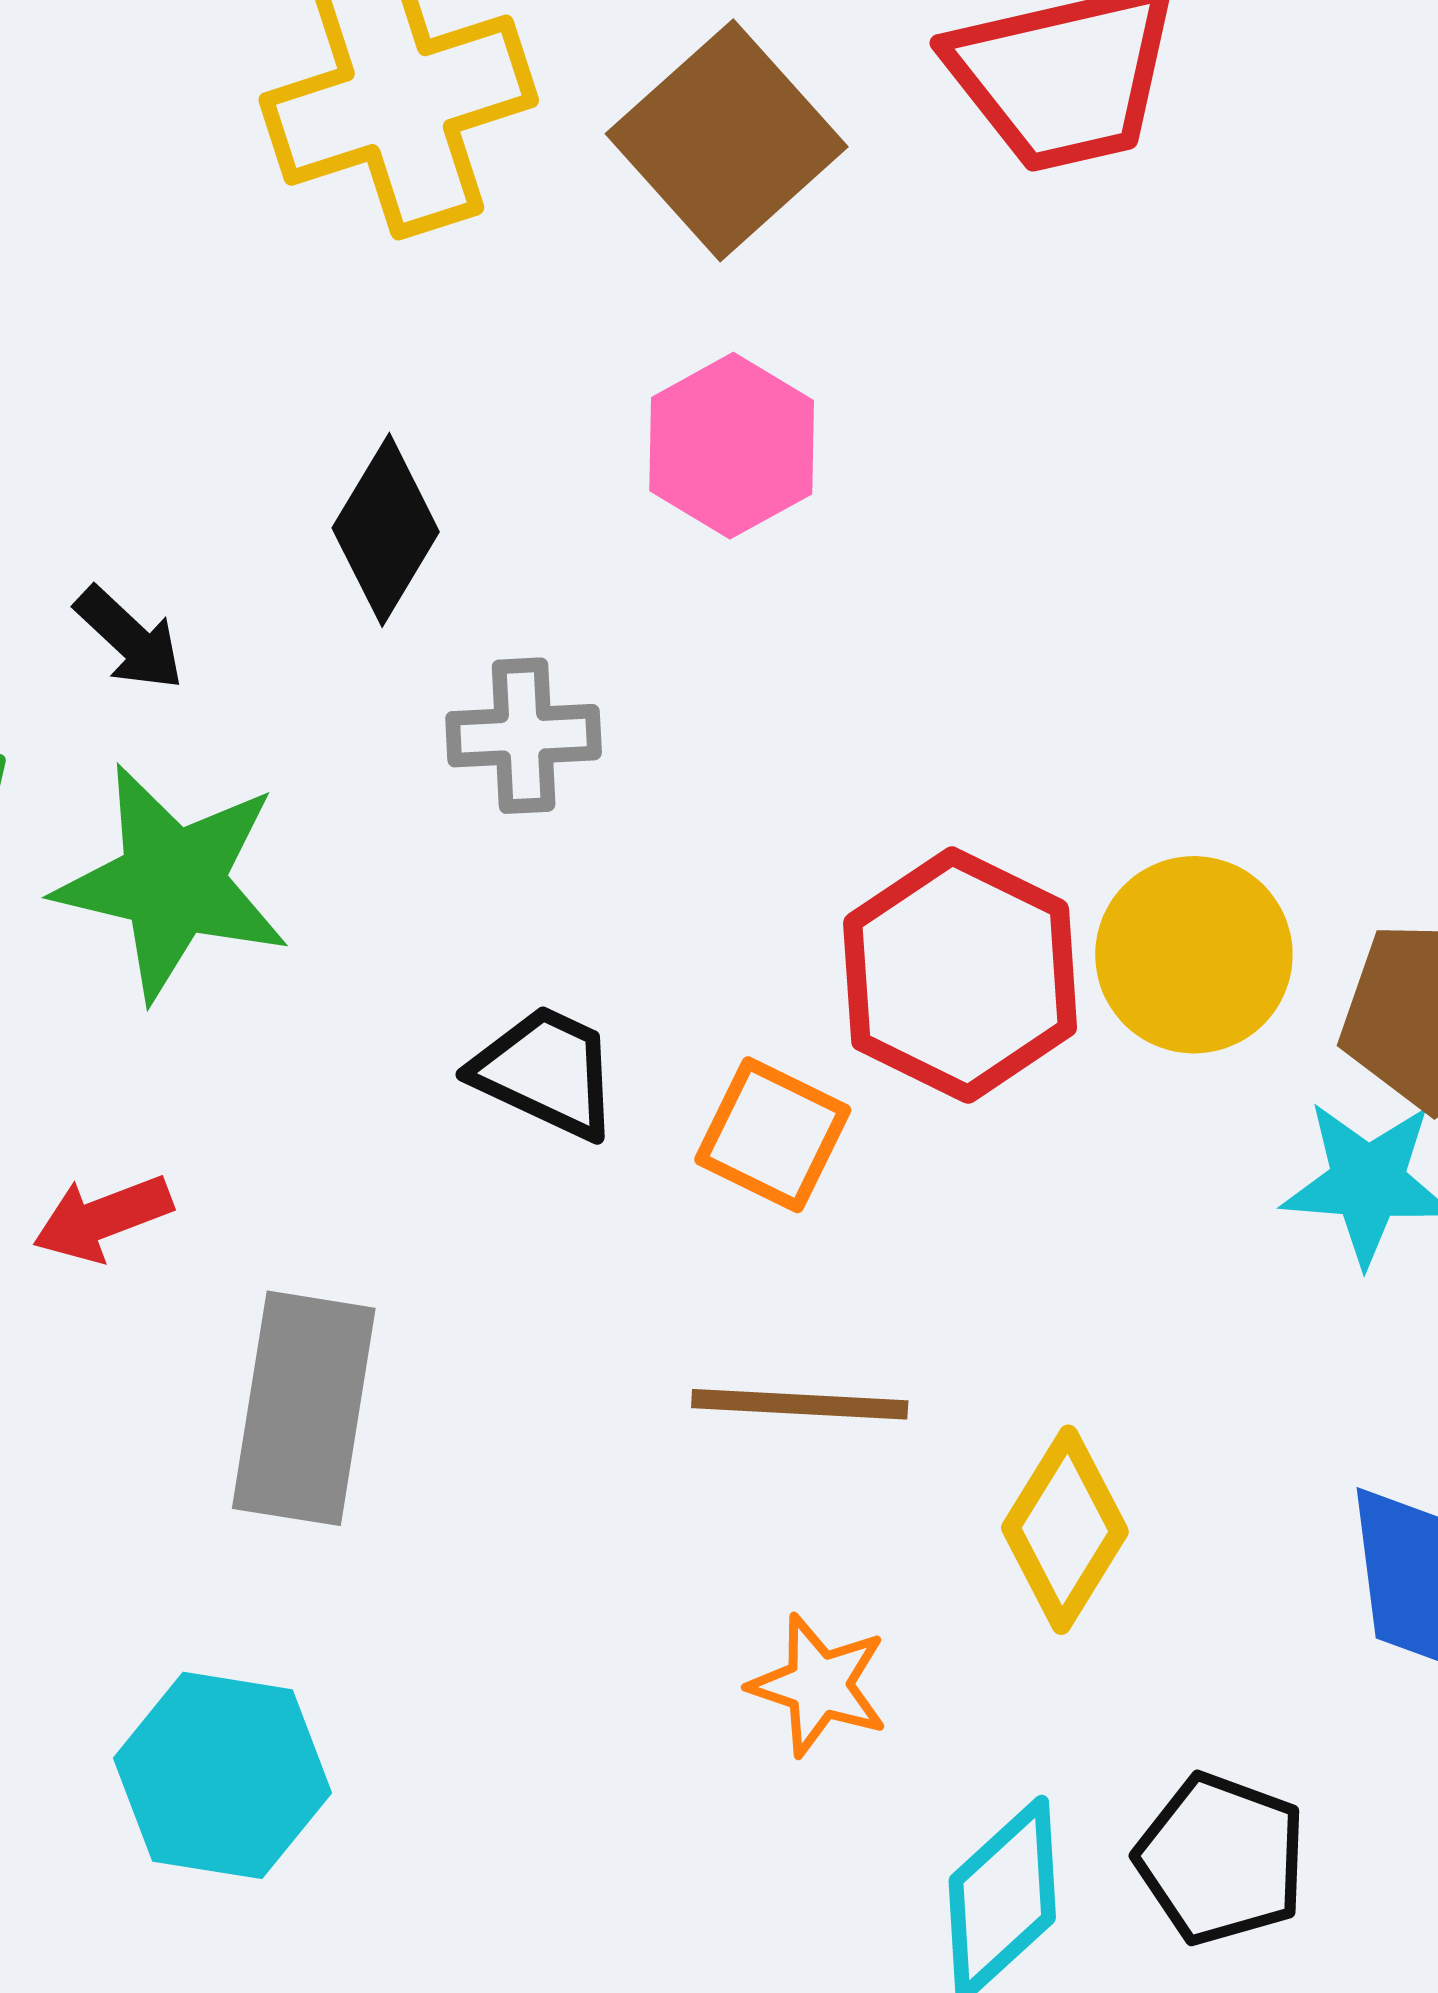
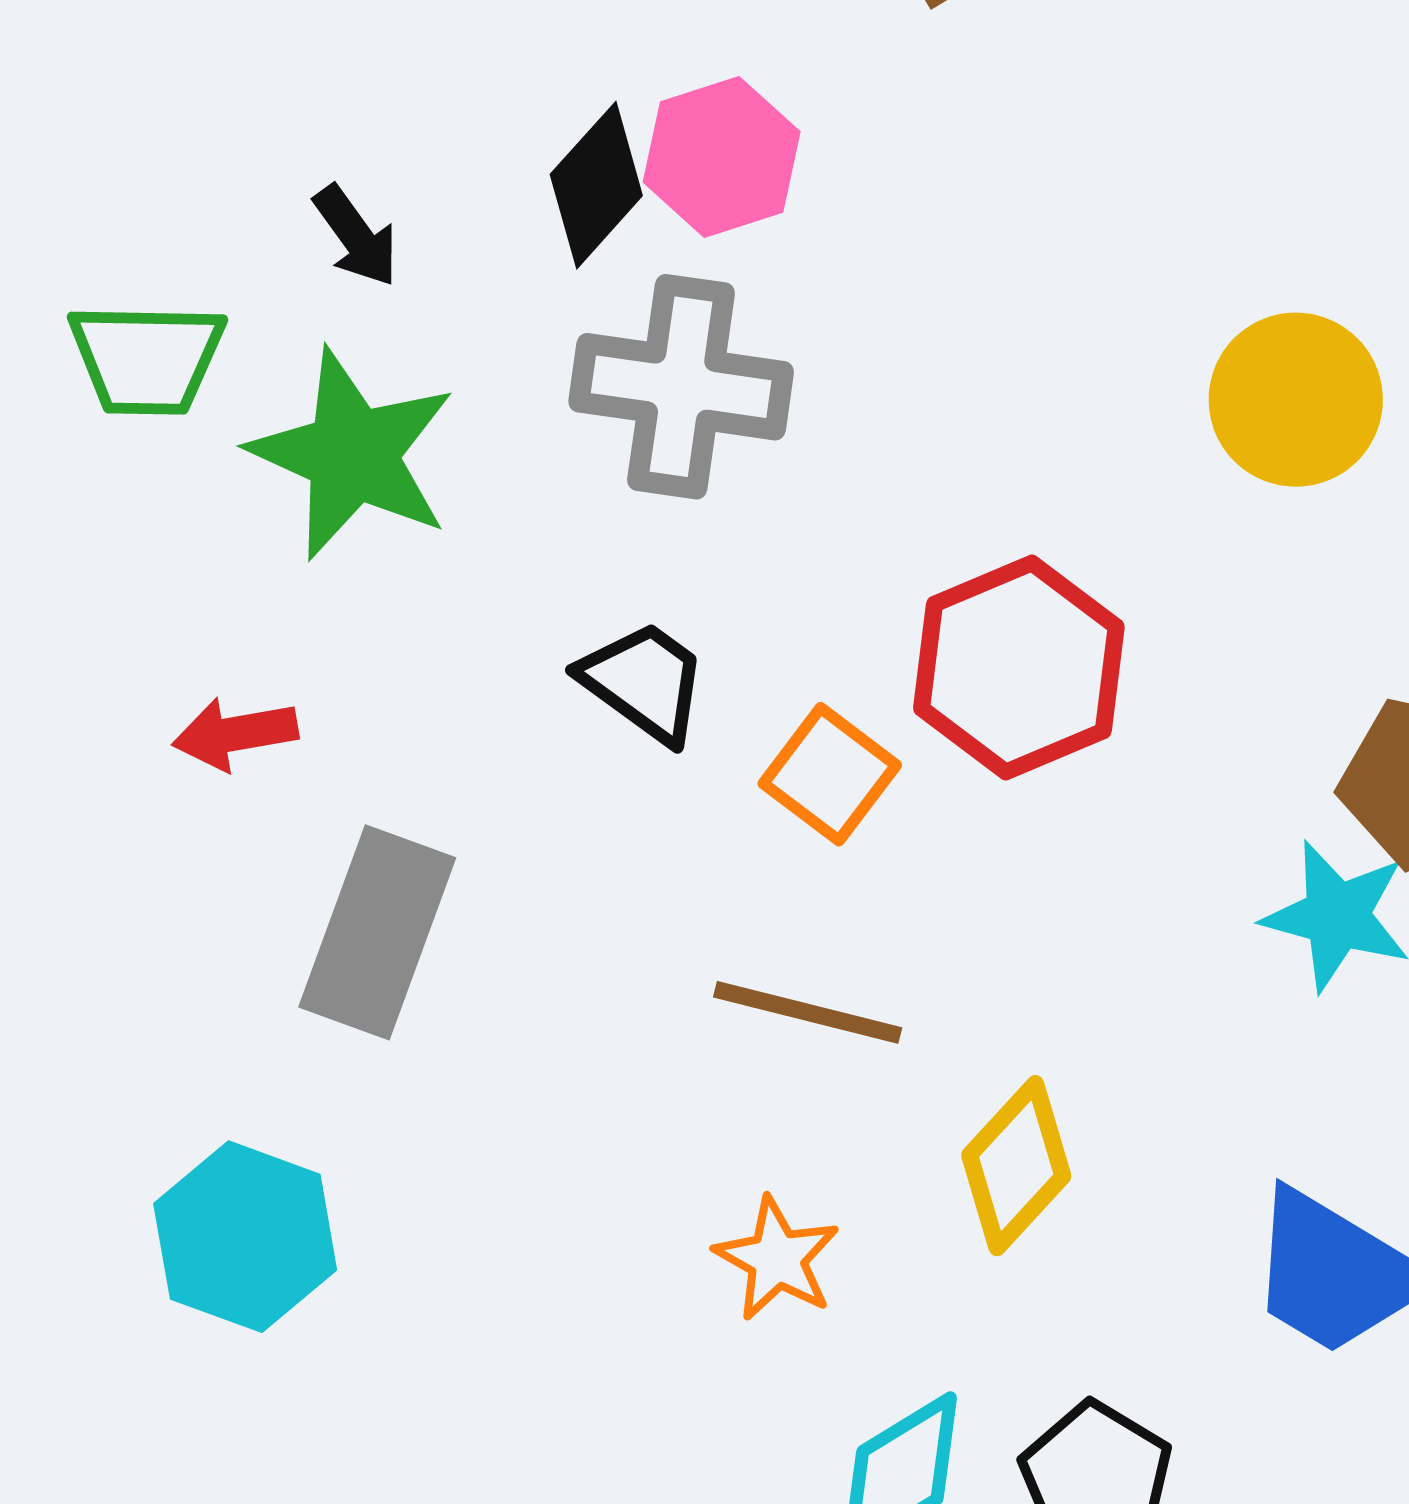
pink hexagon: (732, 446) -> (722, 157), moved
gray cross: (524, 736) -> (681, 387), size x1.6
yellow circle: (1194, 955) -> (1296, 400), moved

